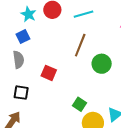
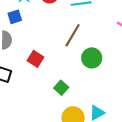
green square: (79, 104) -> (61, 88), moved

